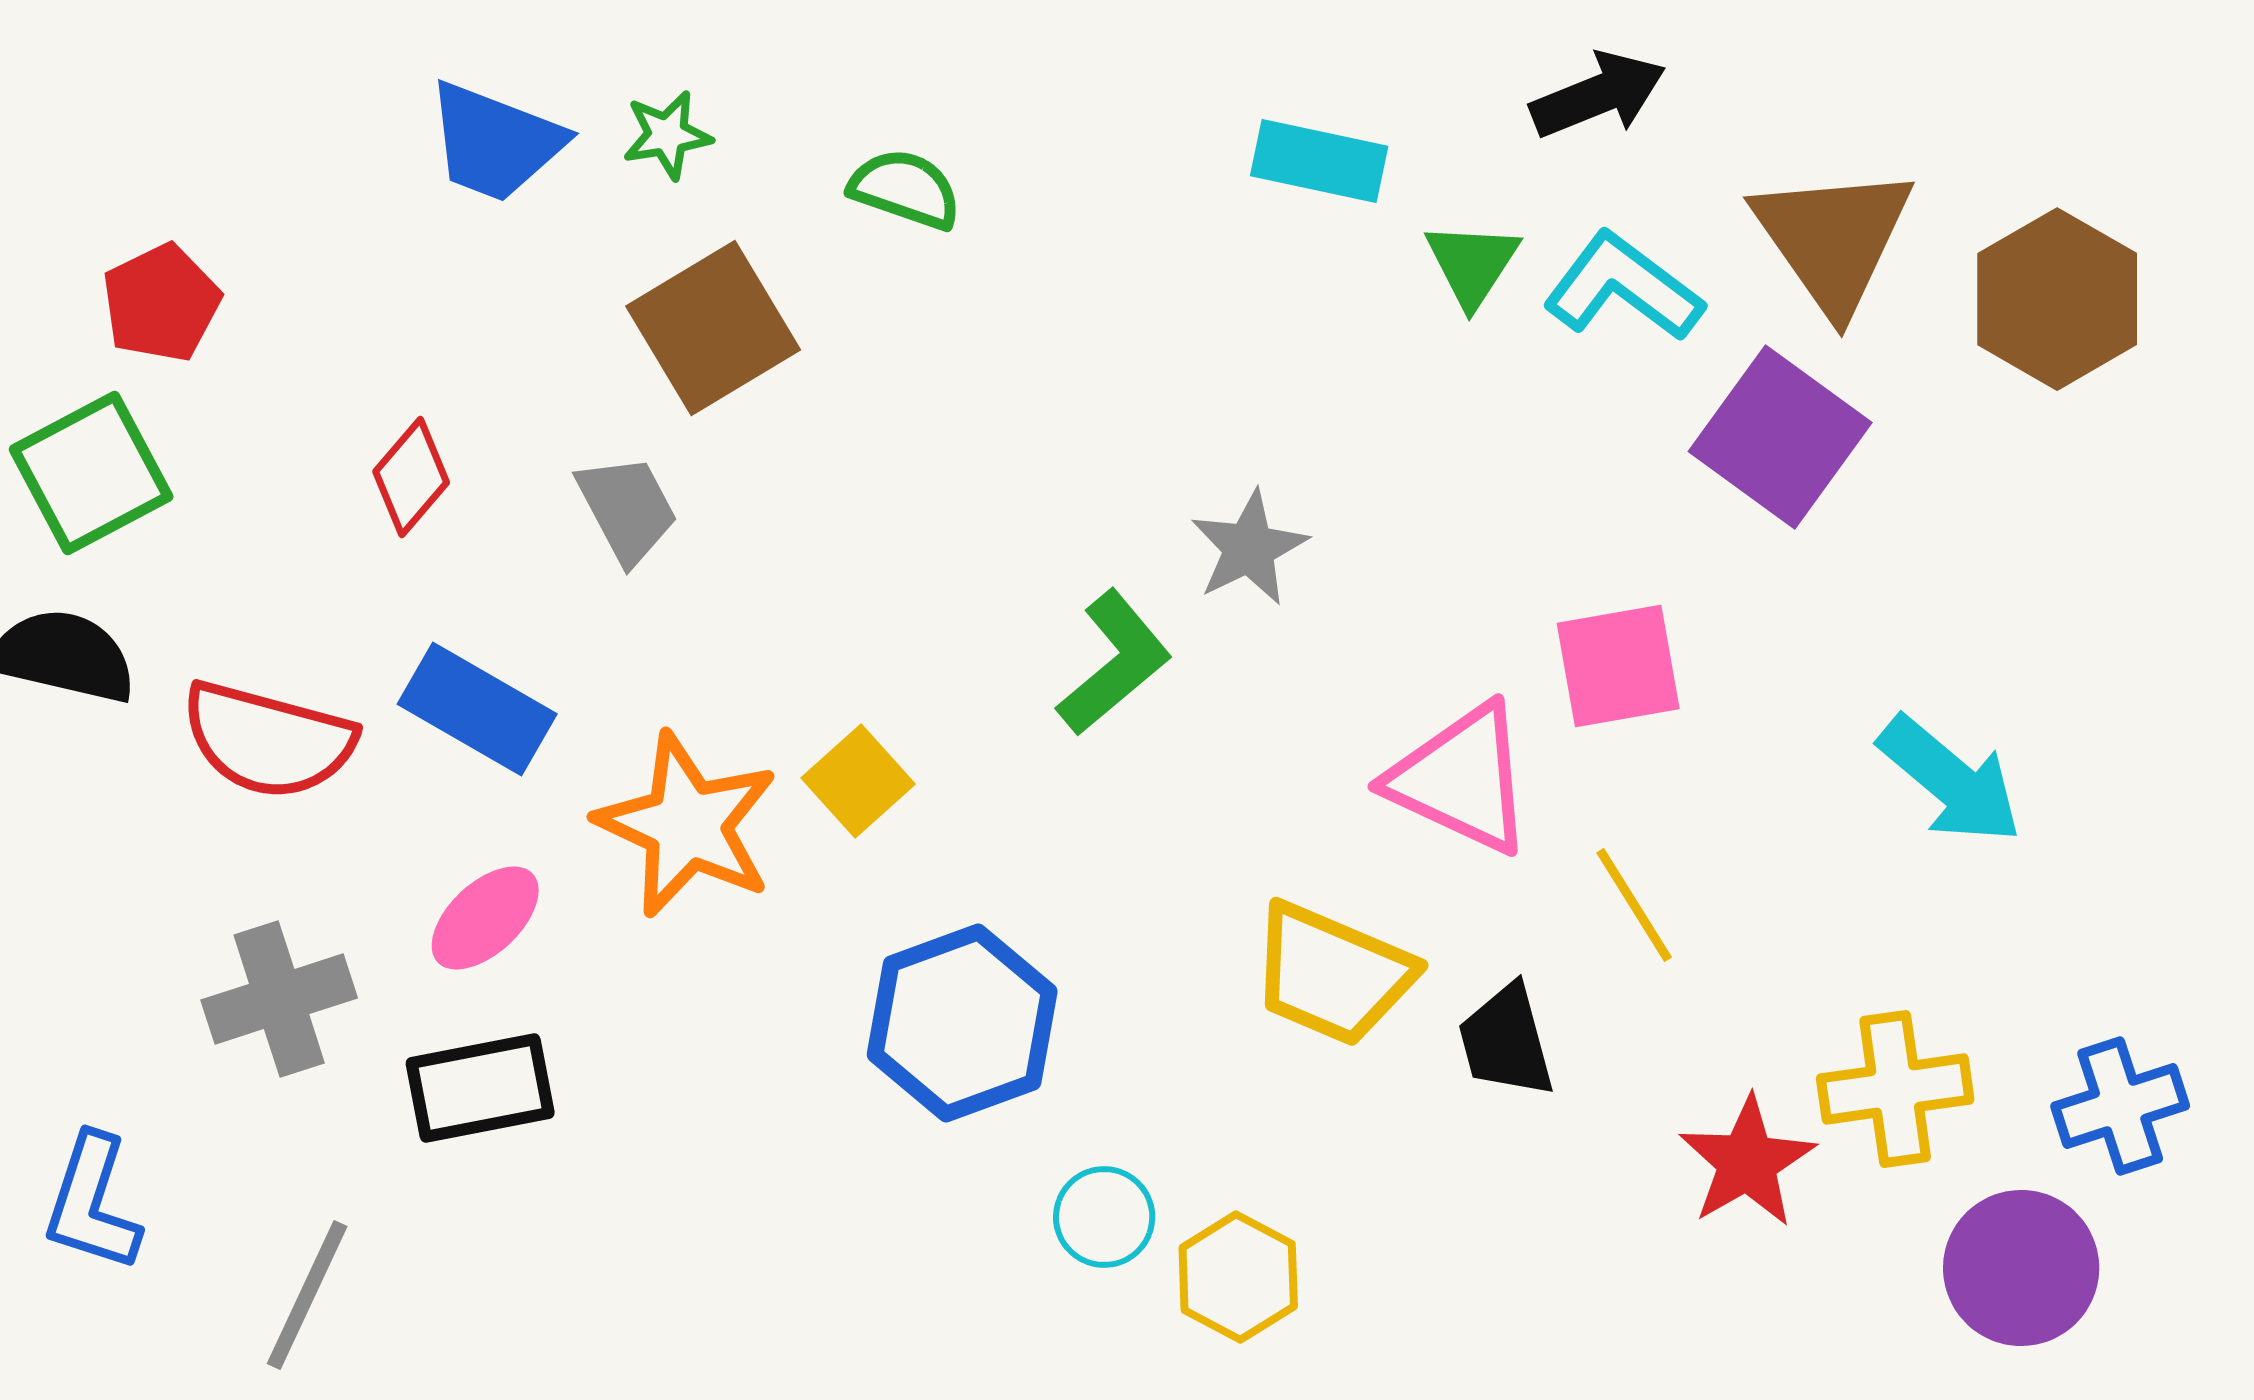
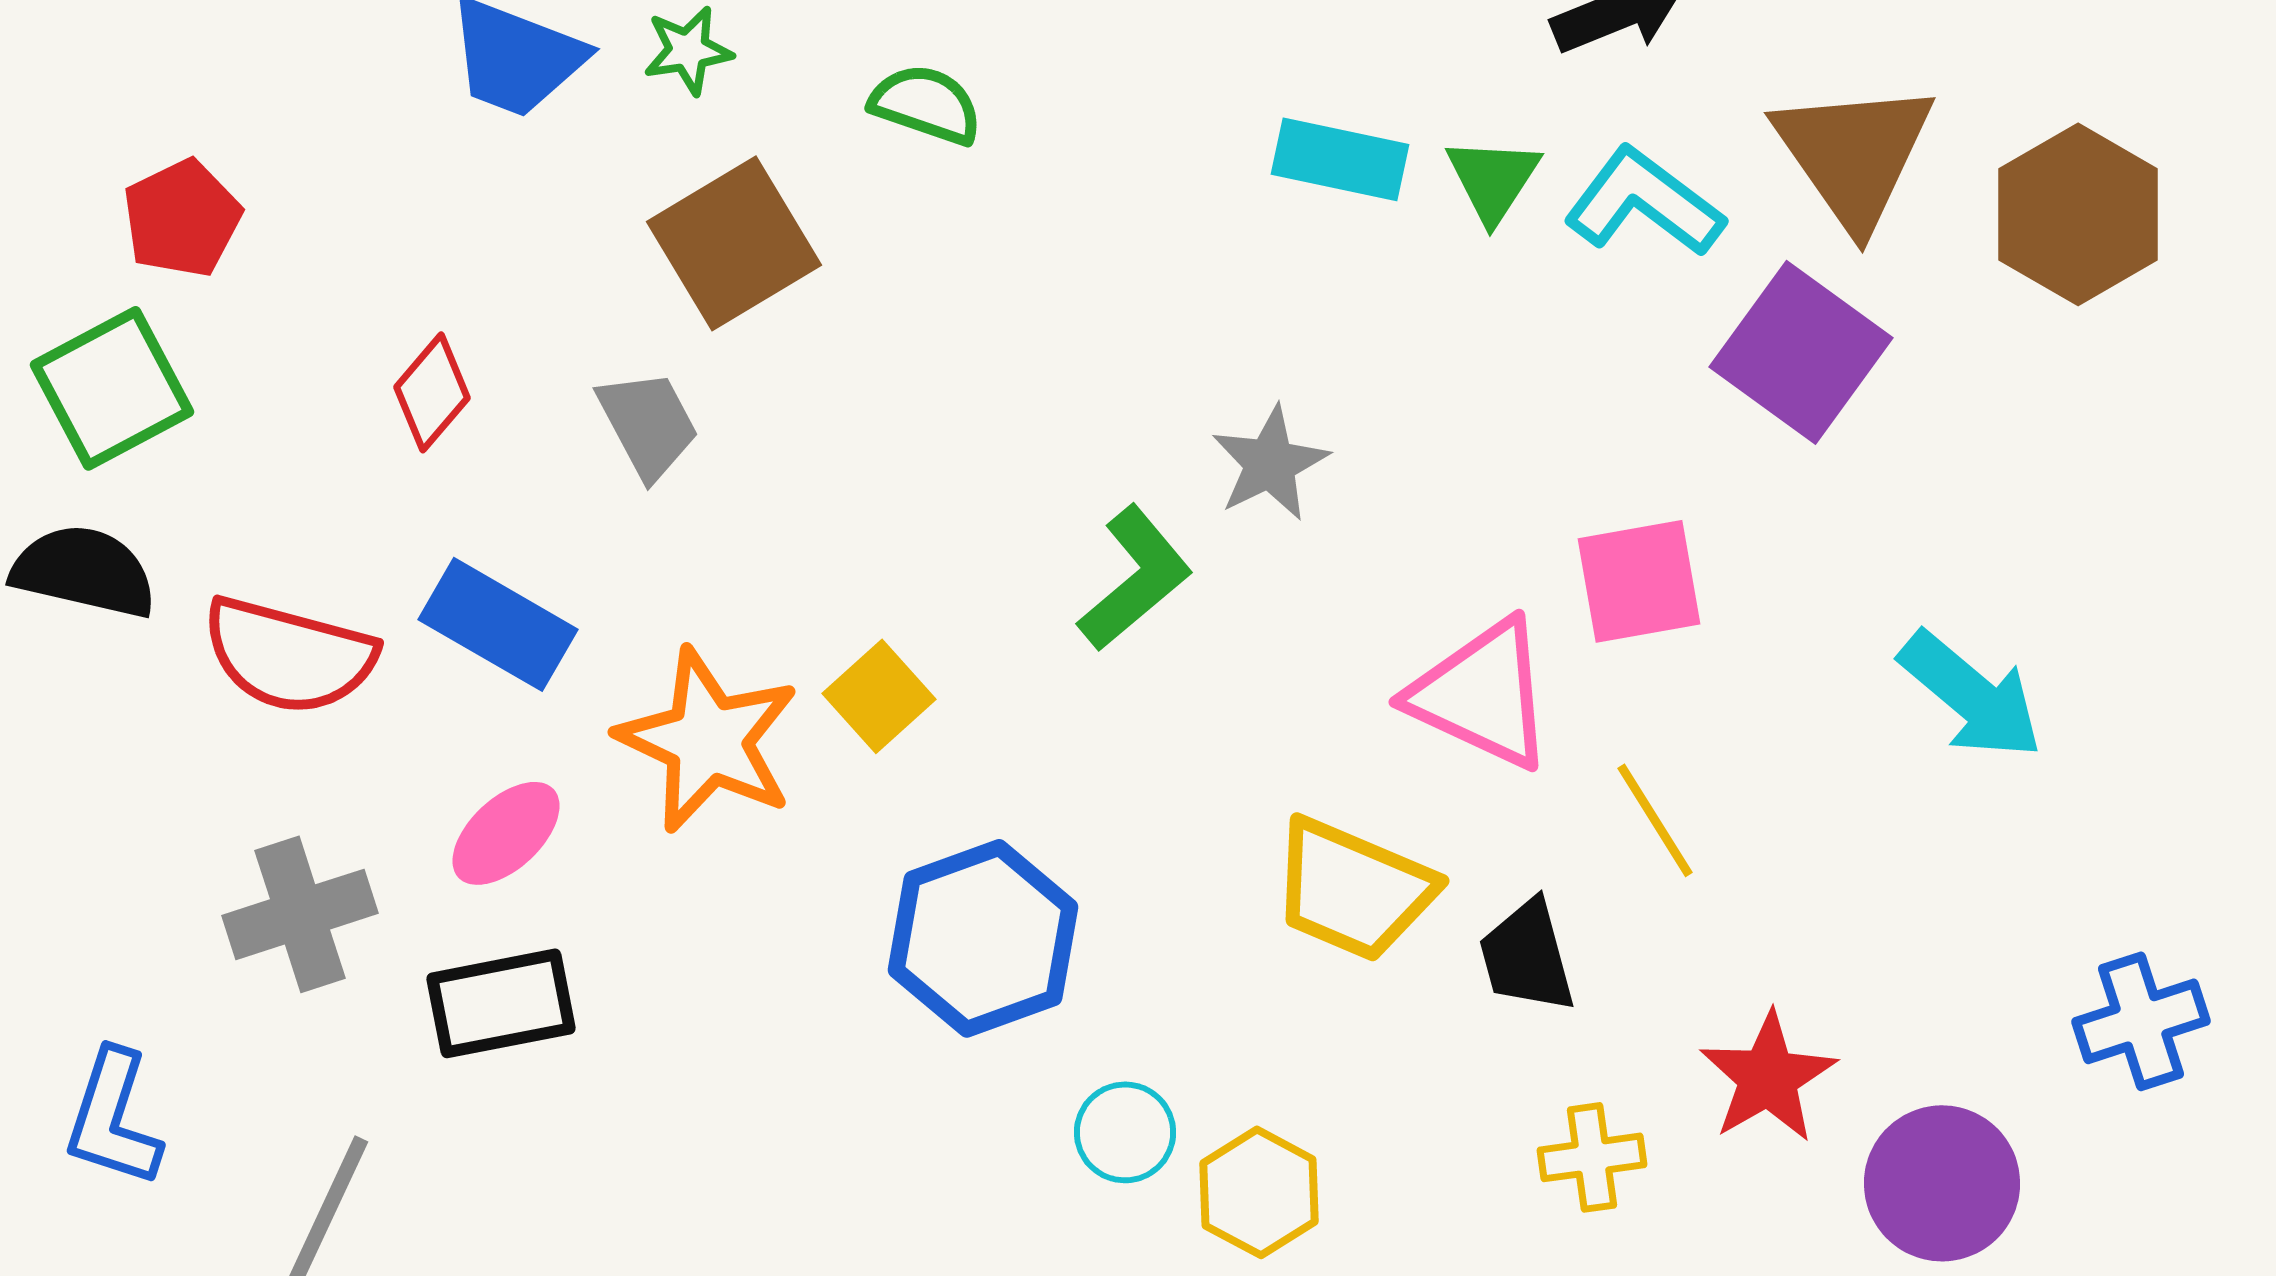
cyan rectangle: (1319, 161) -> (1340, 159), moved
yellow cross: (1895, 1089) -> (1592, 1157), moved, size x0.7
purple circle: (2021, 1268) -> (1942, 1183), moved

